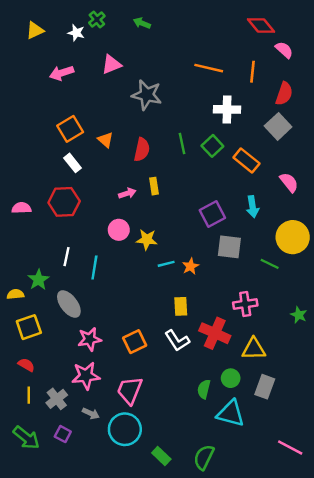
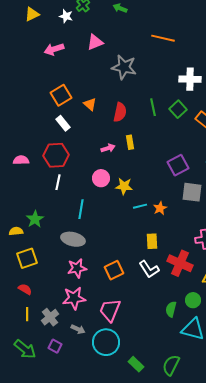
orange line: (209, 68) -> (163, 38), moved
white line: (66, 257) -> (58, 182), moved
gray ellipse: (69, 304) -> (73, 239), moved, turned -40

